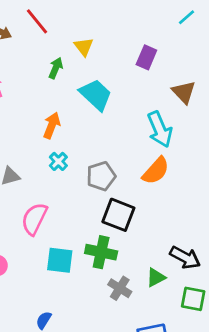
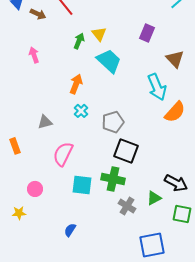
yellow triangle: (84, 47) -> (99, 34), moved
orange semicircle: (156, 171) -> (175, 112), moved

